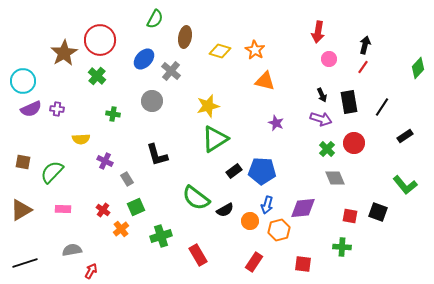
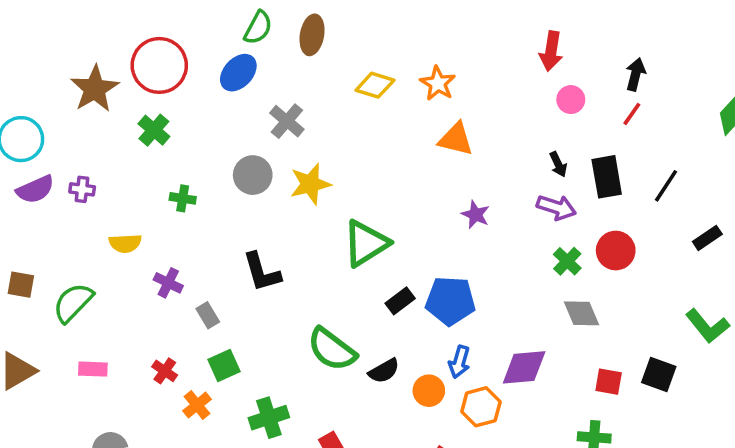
brown ellipse: (185, 37) -> (312, 35), moved
blue ellipse: (144, 59) -> (238, 73), moved
yellow star: (208, 106) -> (310, 184), moved

